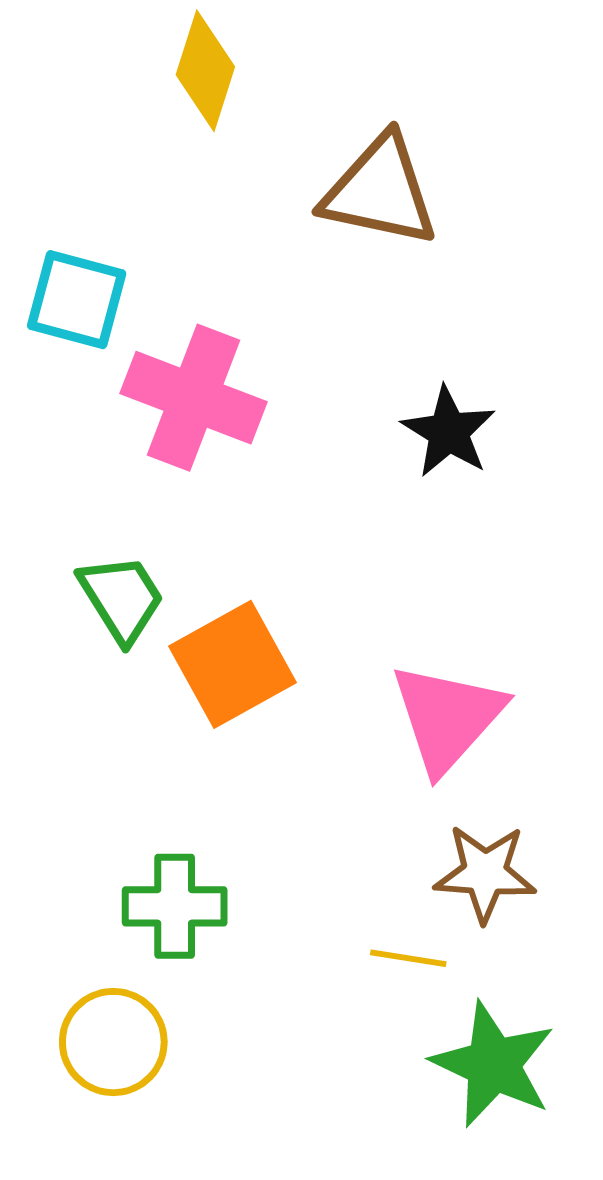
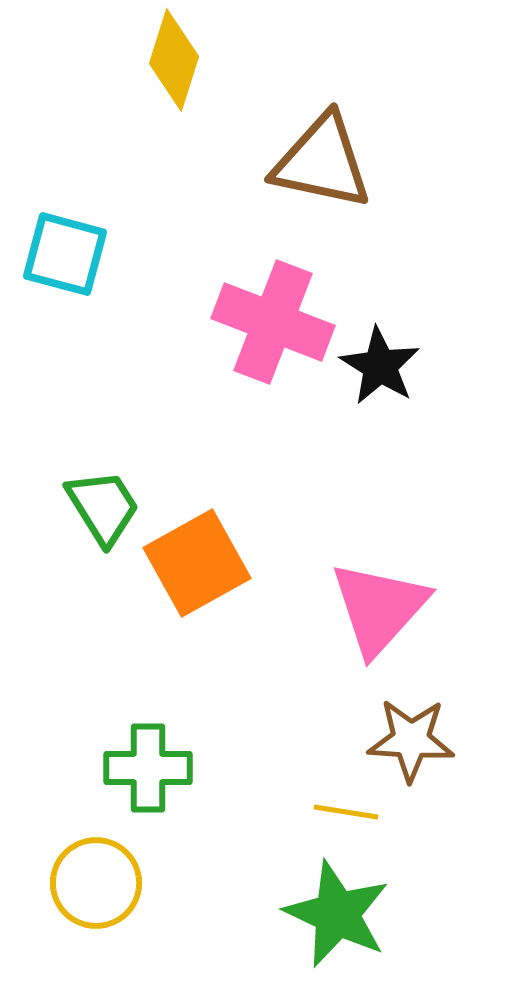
pink cross: (194, 398) -> (273, 322), moved
green star: (493, 1064) -> (337, 914), moved

